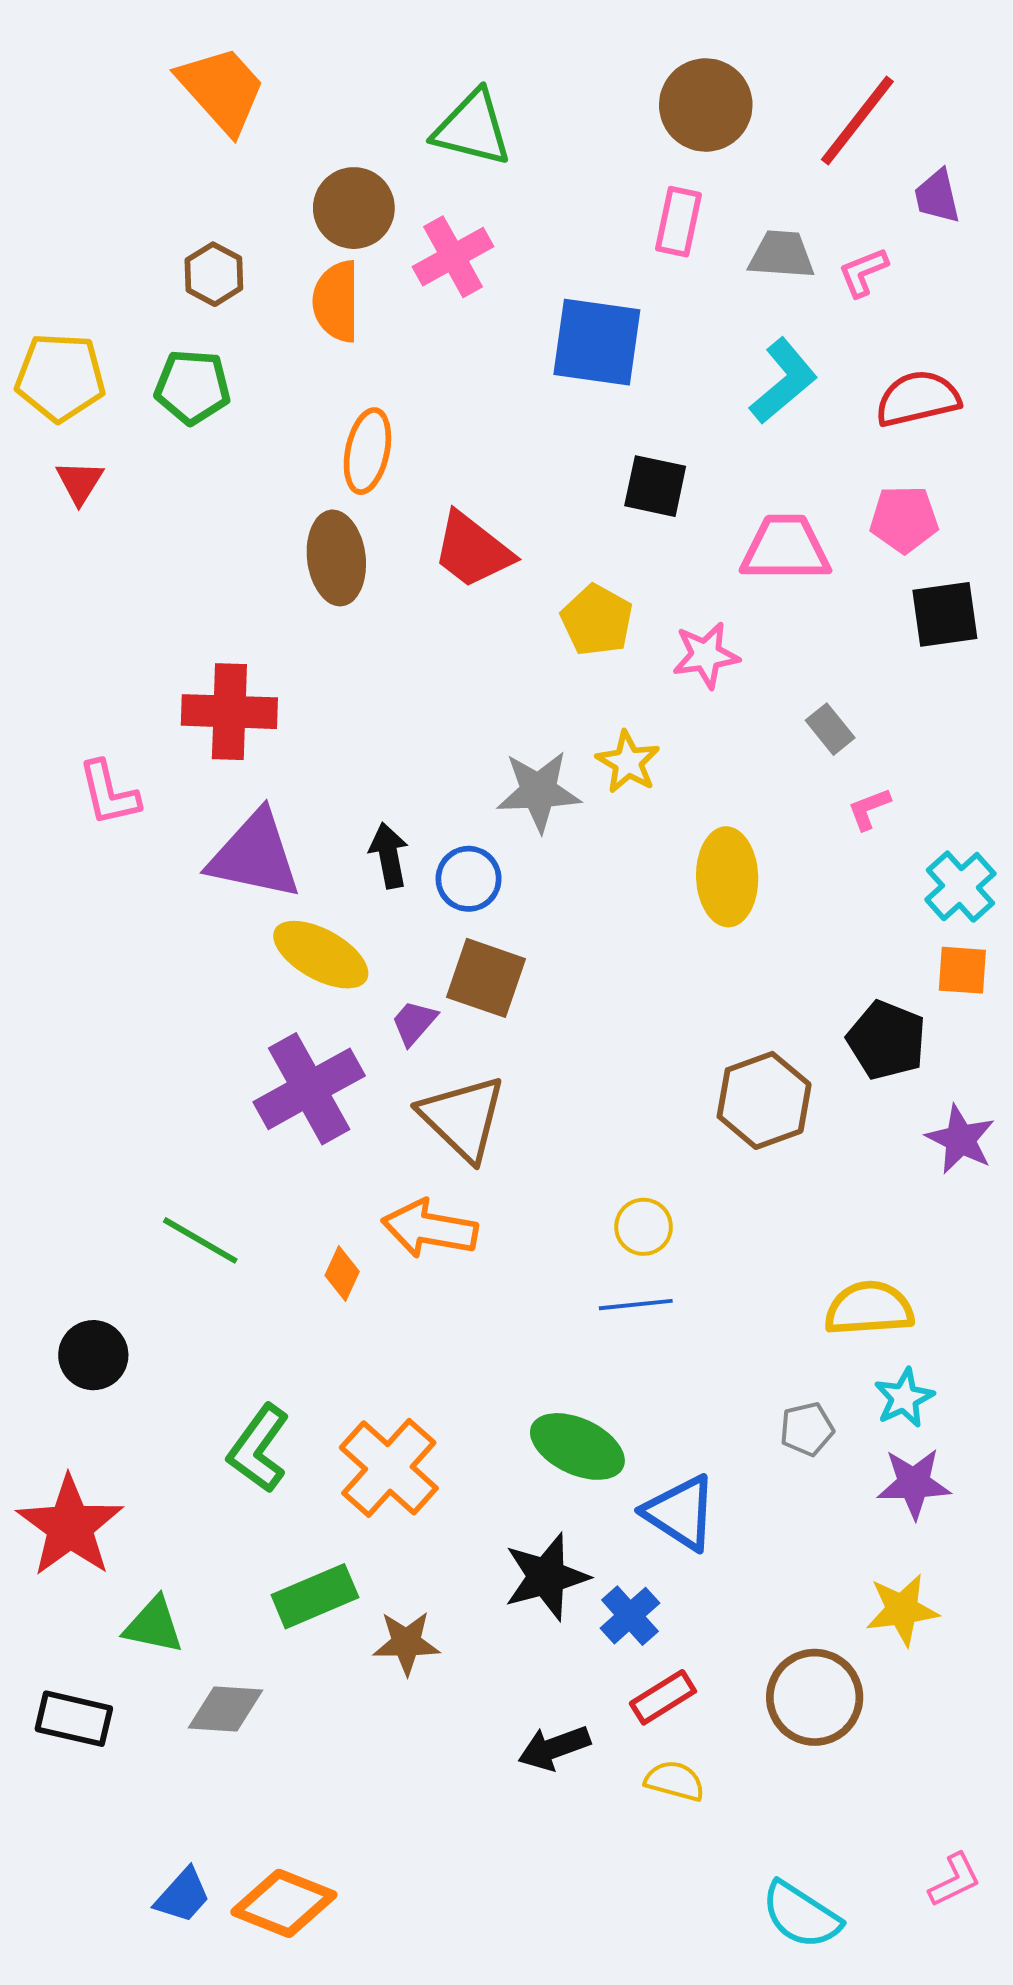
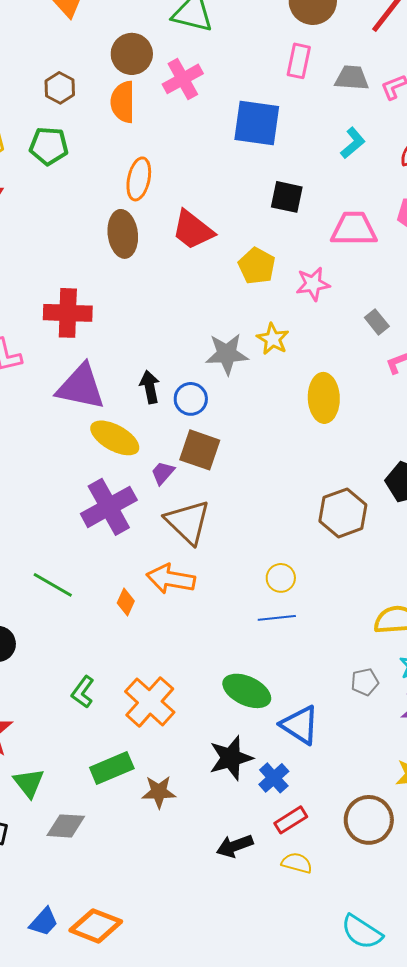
cyan L-shape: (784, 381) -> (353, 143), size x0.7
green L-shape: (259, 1448) -> (83, 692), size x0.7
green triangle: (154, 1625) -> (29, 783), turned 40

